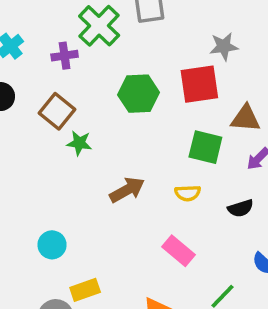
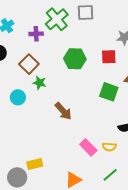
red square: (199, 84) -> (109, 57), size x0.7
brown arrow: (127, 190) -> (63, 111), turned 72
yellow semicircle: (188, 193) -> (109, 147), moved
cyan circle: (52, 245) -> (18, 97), moved

